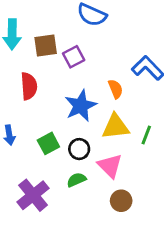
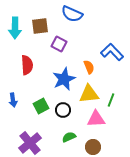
brown square: (46, 46) -> (40, 26), moved
purple square: (74, 57) -> (59, 44), turned -35
pink triangle: (110, 166) -> (96, 119), moved, turned -48
green semicircle: (76, 180) -> (69, 137), moved

